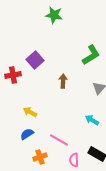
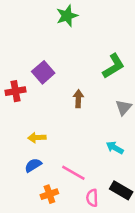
green star: (54, 15) -> (67, 16), turned -30
yellow arrow: (30, 112) -> (37, 138), turned -32

